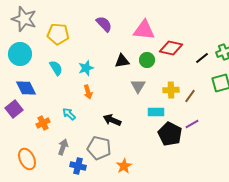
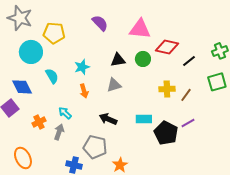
cyan circle: (20, 54) -> (31, 52), moved
black line: (202, 58) -> (189, 61), moved
cyan semicircle: (56, 68) -> (52, 76), moved
gray triangle: (138, 86) -> (114, 85), moved, turned 42
cyan rectangle: (156, 112) -> (144, 119), moved
gray arrow: (63, 147) -> (59, 132), moved

